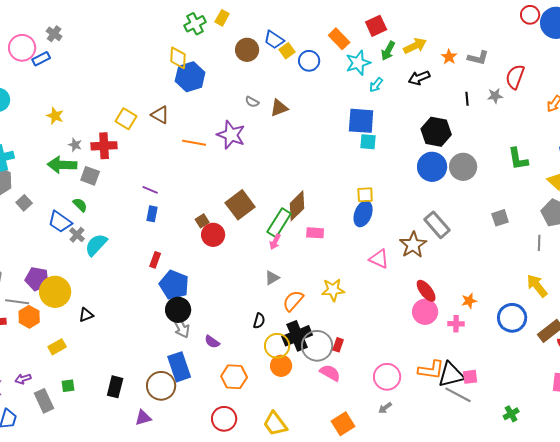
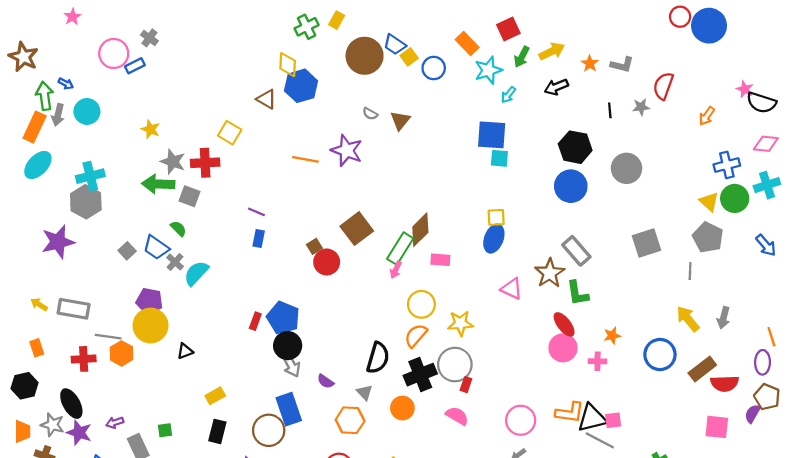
brown circle: (247, 50) -> (365, 56), size x1.4
brown triangle: (279, 108) -> (400, 120), turned -30
brown triangle: (160, 115) -> (266, 99), moved
gray star: (75, 145) -> (173, 162), size x1.6
green L-shape: (518, 159) -> (577, 293), moved
gray circle: (463, 167) -> (627, 168), moved
gray square: (24, 203) -> (127, 251), moved
gray square: (500, 218) -> (647, 243), size x1.5
red rectangle: (155, 260) -> (255, 321), moved
gray triangle: (272, 278) -> (365, 392), moved, turned -42
purple pentagon: (37, 279) -> (149, 301), moved
black semicircle: (259, 321) -> (378, 358), size x1.8
yellow circle: (277, 346) -> (421, 304), moved
gray circle: (317, 346) -> (455, 365), moved
yellow rectangle: (57, 347) -> (215, 396), moved

